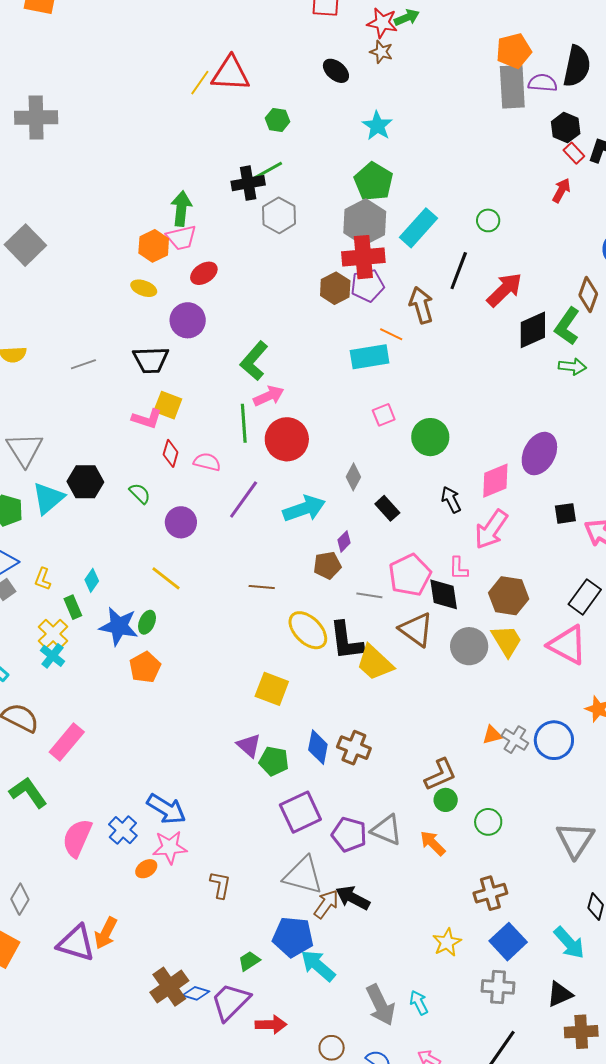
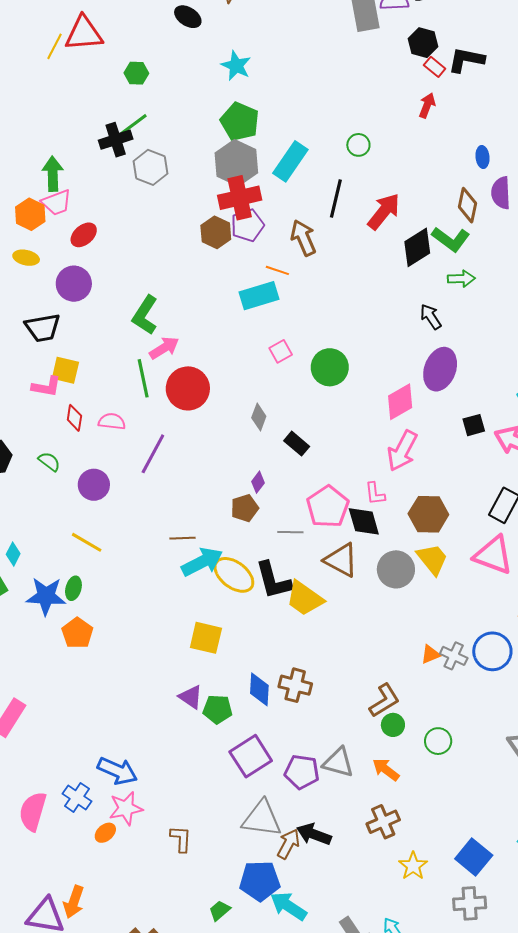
green L-shape: (567, 326) -> (451, 239), turned -81
black arrow: (451, 500) -> (431, 317), moved
cyan arrow: (304, 509) -> (202, 562), moved
brown cross: (490, 893) -> (383, 822), moved

